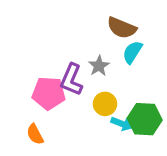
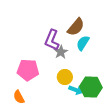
brown semicircle: (122, 28) -> (76, 27), turned -72
purple L-shape: (72, 80) -> (52, 40), moved

